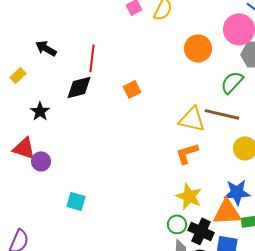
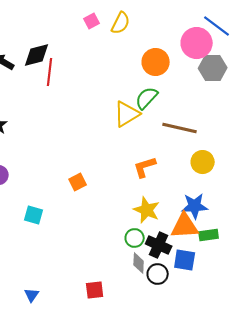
green semicircle: (232, 82) -> (147, 98), moved
black diamond: (79, 87) -> (37, 55), moved
orange square: (132, 89) -> (78, 182), moved
yellow triangle: (192, 119) -> (127, 114), moved, turned -44

